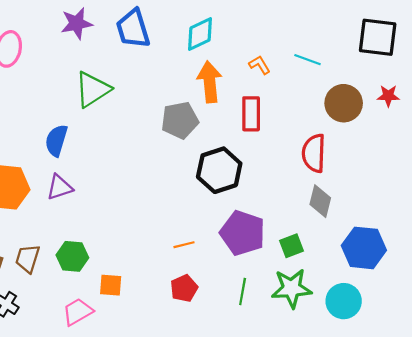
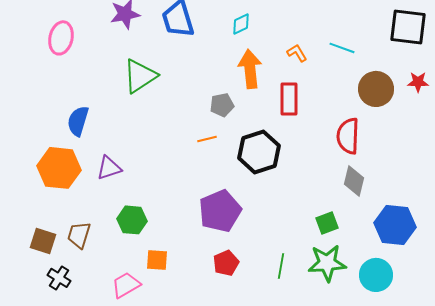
cyan diamond: (200, 34) -> (241, 24), size x0.7
gray pentagon: (180, 120) -> (222, 105), size x0.7
blue semicircle: (56, 140) -> (78, 121), moved
purple pentagon: (243, 233) -> (220, 211), moved, turned 30
orange line: (184, 245) -> (207, 139), moved
green hexagon: (72, 256) -> (132, 220), moved

